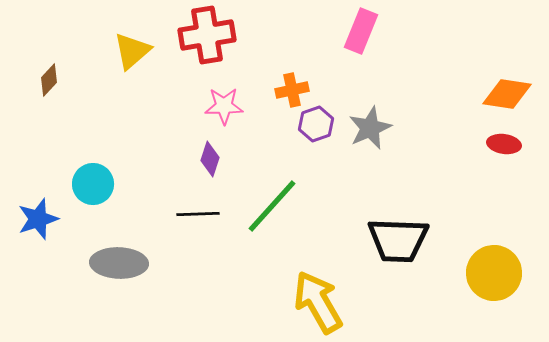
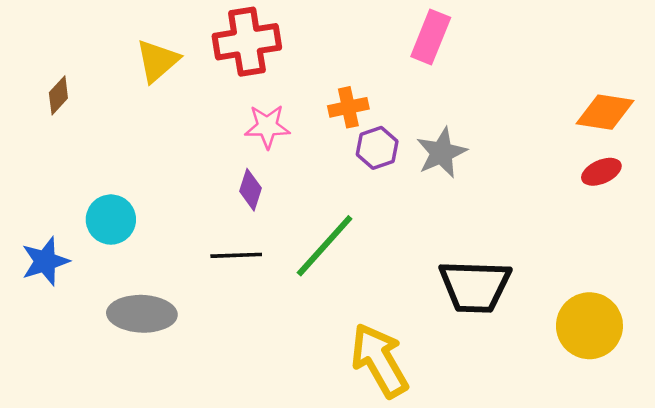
red ellipse: (504, 144) -> (601, 172), turned -32

